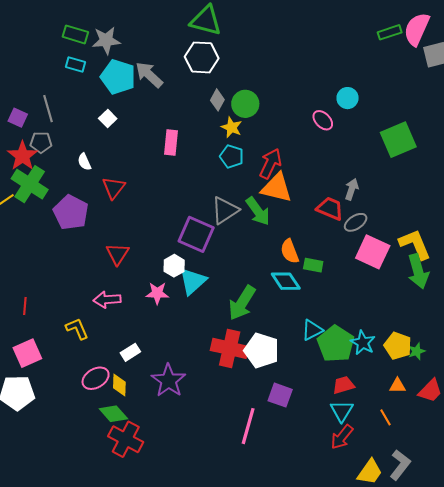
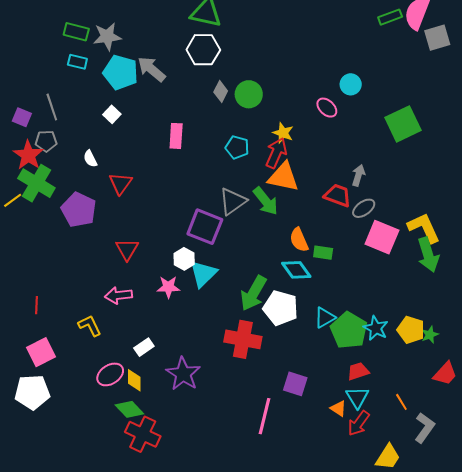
yellow star: (232, 127) -> (283, 133), moved
white pentagon: (262, 350) -> (281, 308), moved
orange triangle: (397, 386) -> (338, 408), moved, turned 36
gray L-shape: (400, 465) -> (425, 428), moved

